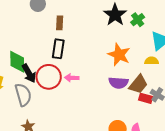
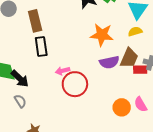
brown rectangle: (60, 23) -> (35, 21), size x1.5
red circle: (49, 77) -> (75, 84), moved
gray semicircle: (23, 95) -> (20, 101), size x0.6

